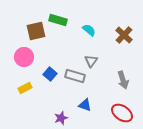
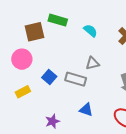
gray triangle: (91, 61) -> (93, 63), turned 40
purple star: (61, 118) -> (52, 121), moved

